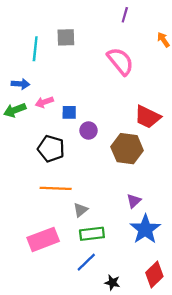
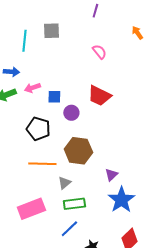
purple line: (125, 15) -> (95, 11), moved
pink semicircle: (120, 61) -> (99, 52), size x0.6
red trapezoid: (148, 117) -> (99, 96), moved
brown hexagon: (127, 149) -> (78, 151), moved

